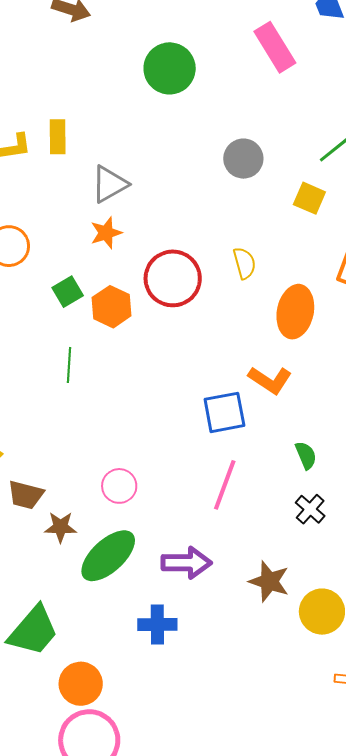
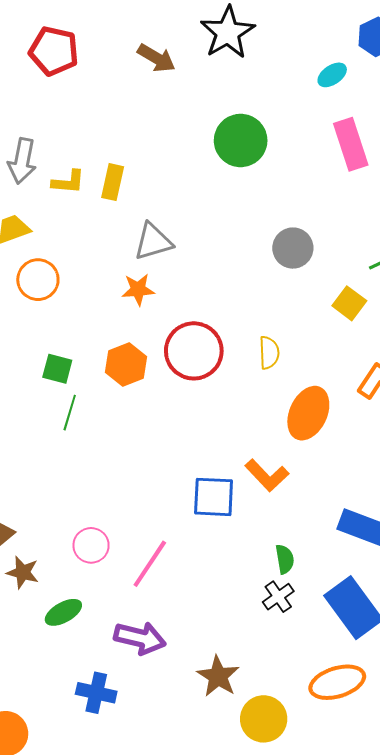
green square: (68, 292) -> (57, 369), moved, turned 32
pink line: (225, 485) -> (150, 564), moved
black cross: (310, 509) -> (278, 597), moved
green ellipse: (108, 556) -> (63, 612), size x0.6

